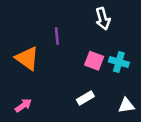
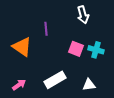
white rectangle: (85, 98) -> (55, 80), moved, size x1.5
white triangle: (126, 105) -> (89, 85), moved

